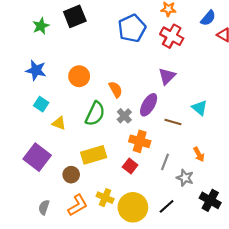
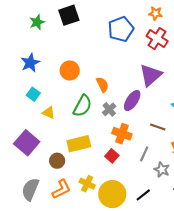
blue star: (36, 70) -> (30, 63), turned 30
purple triangle: (167, 76) -> (151, 75), size x1.4
brown line: (173, 122) -> (158, 127), moved
gray semicircle: (44, 207) -> (30, 189), size x1.6

